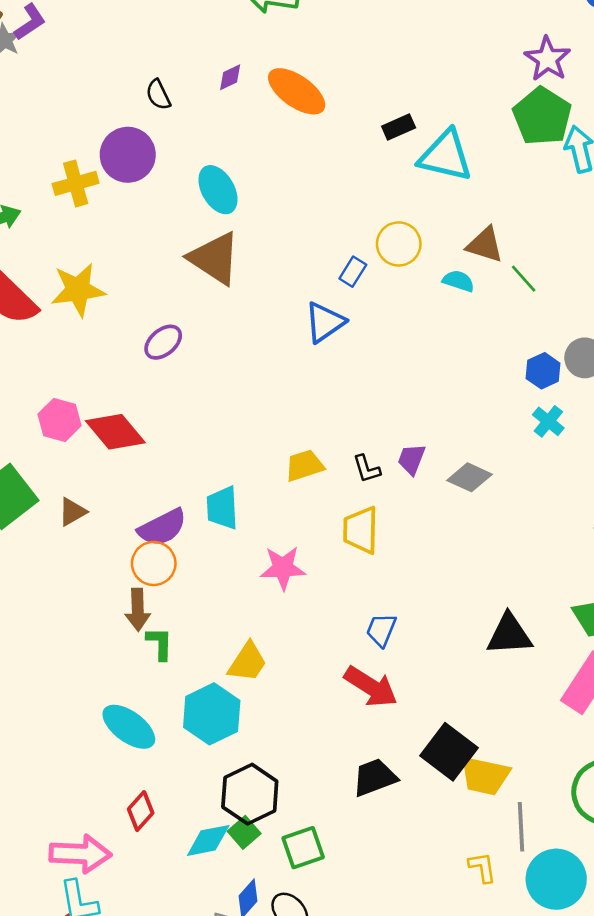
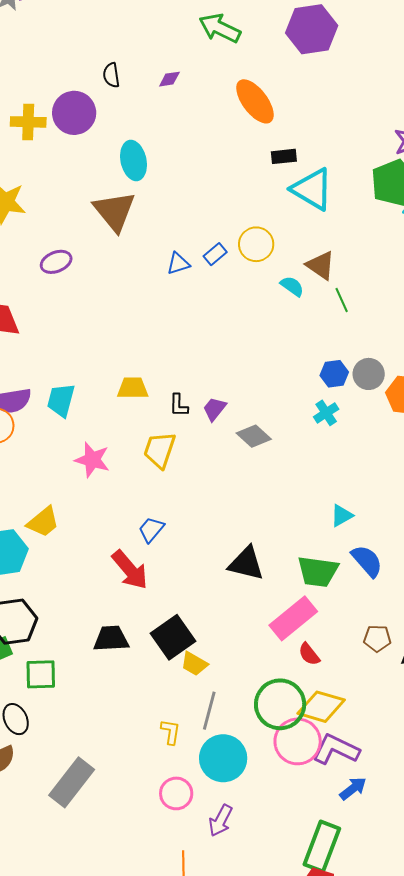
orange ellipse: (297, 91) -> (255, 101), moved
blue triangle: (325, 322) -> (178, 264), moved, size x0.7
yellow trapezoid: (485, 776) -> (194, 664), size x0.7

